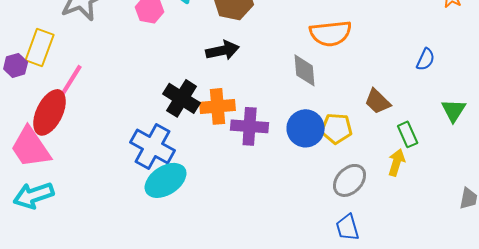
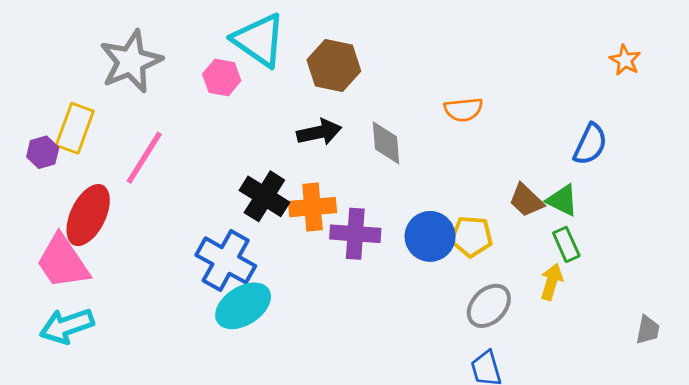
orange semicircle: (331, 33) -> (463, 110), size x0.7
blue semicircle: (426, 59) -> (590, 144), size x1.4
gray diamond: (305, 70) -> (386, 143), moved
pink line: (69, 84) -> (144, 158), moved
green triangle: (454, 110) -> (562, 200), moved, turned -36

